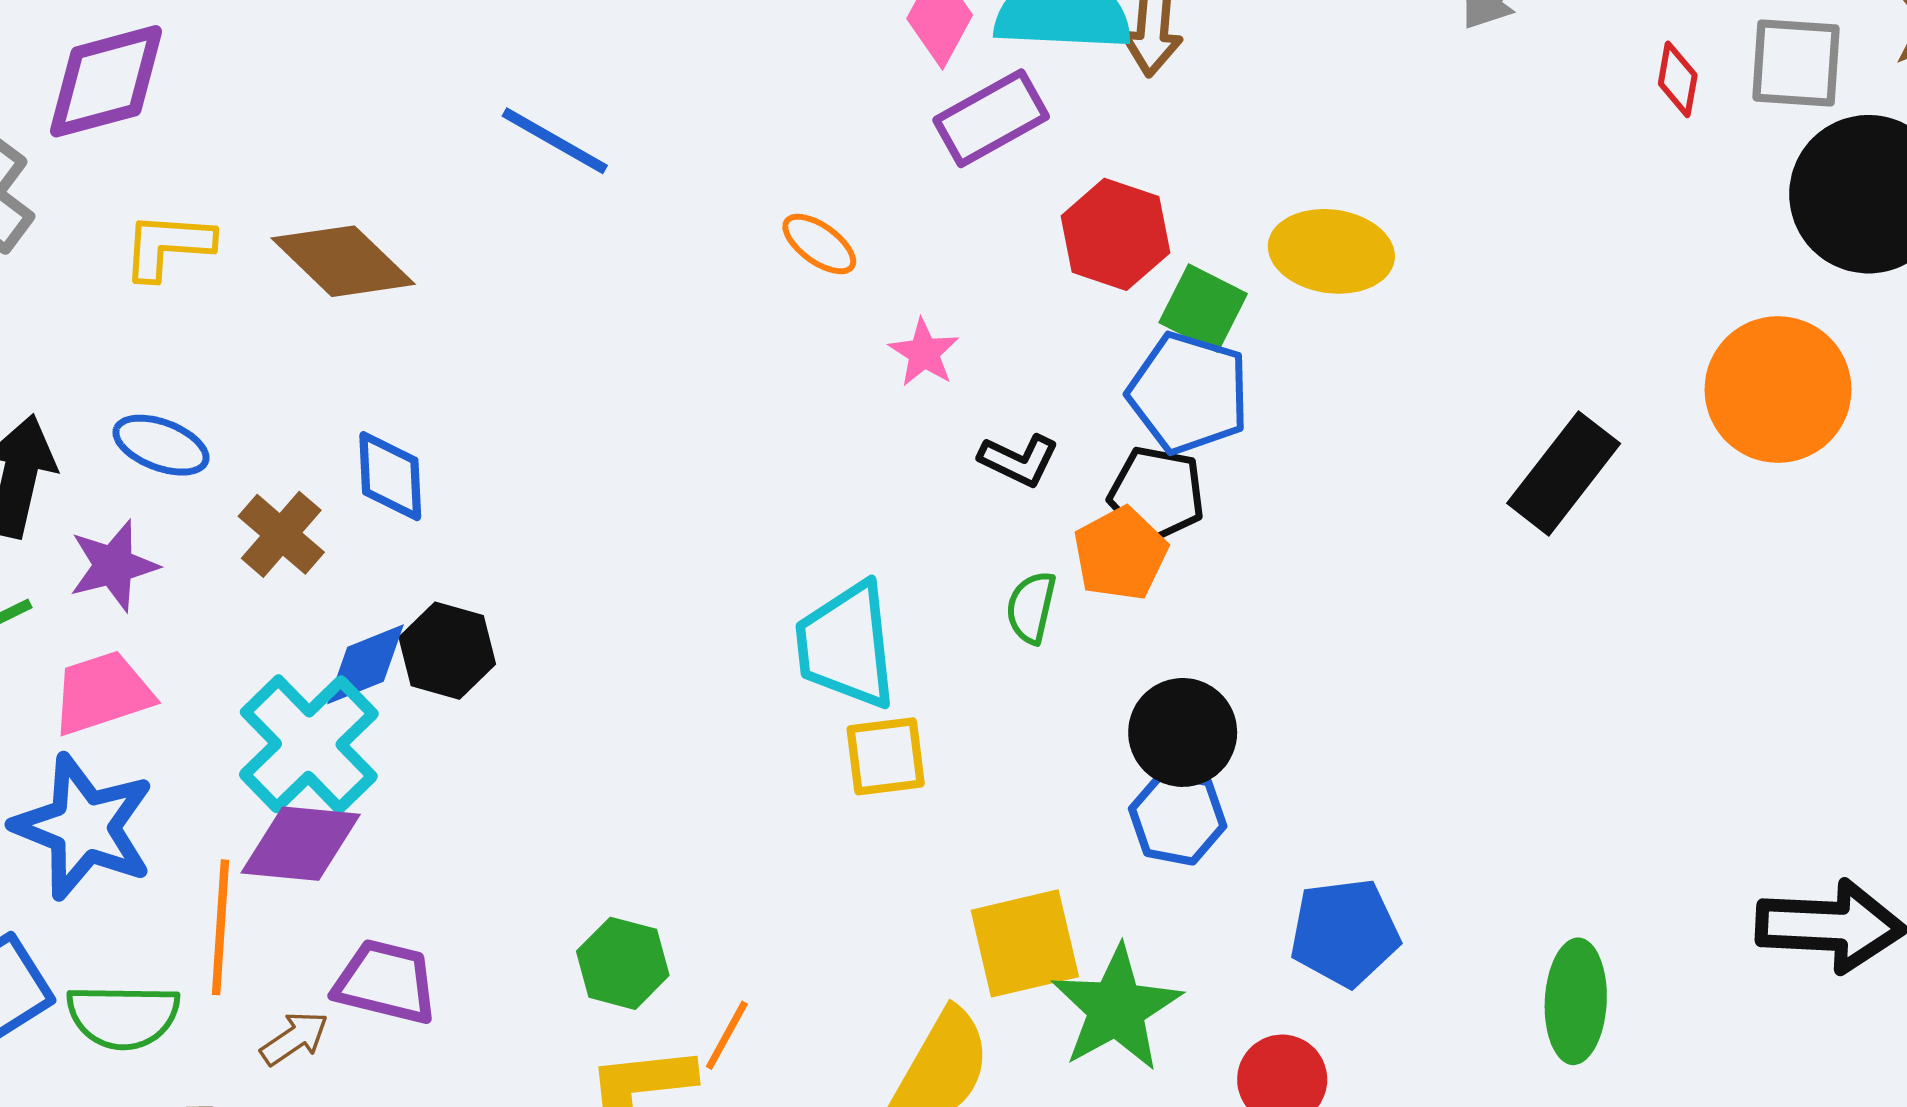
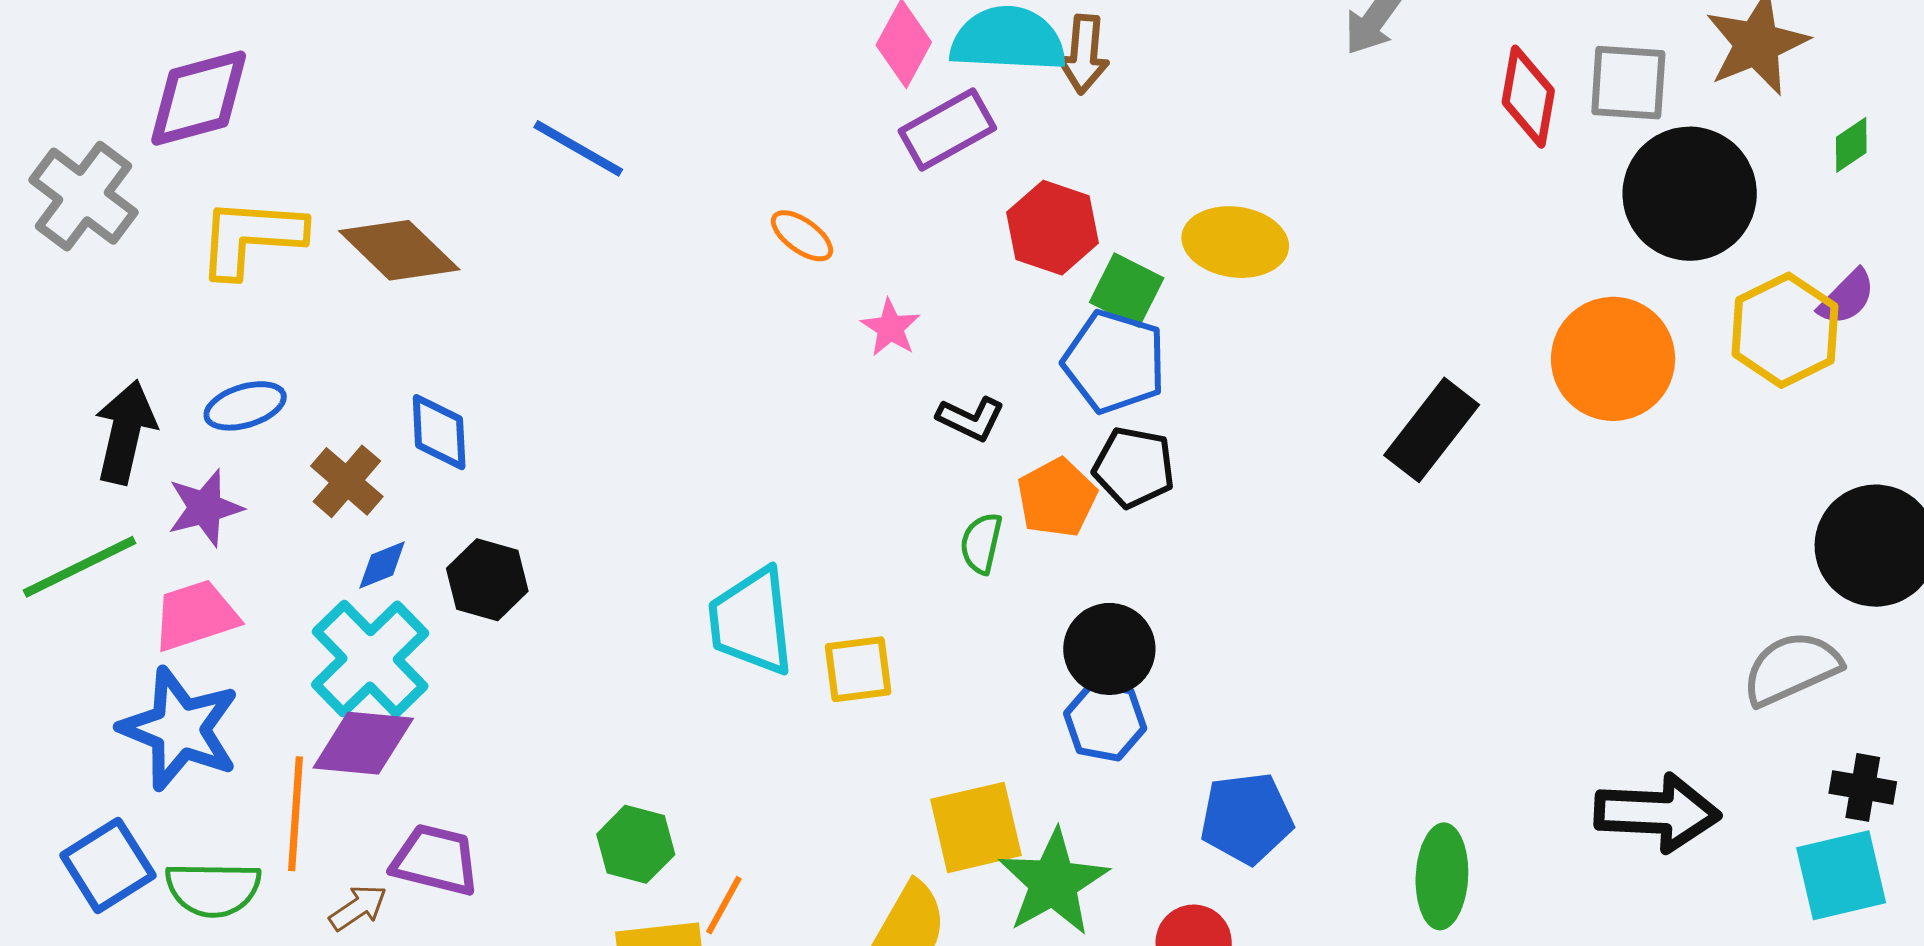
red diamond: (1678, 79) -> (1528, 97), size x1.6
yellow L-shape: (168, 246) -> (251, 237), size x1.4
blue ellipse: (161, 445) -> (245, 406), turned -38
black pentagon: (1157, 494) -> (1134, 467), moved
cyan trapezoid: (846, 645) -> (751, 621), moved
blue diamond: (366, 664) -> (382, 565), moved, size x0.7

